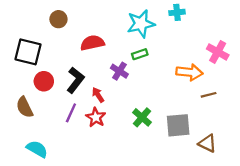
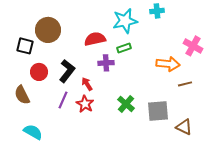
brown circle: (58, 19) -> (48, 30), moved, size x1.6
red semicircle: (92, 43) -> (95, 39), moved
black square: (28, 52) -> (25, 46), size x0.7
purple cross: (119, 71) -> (106, 63), turned -35

